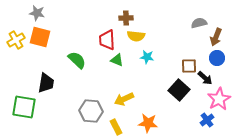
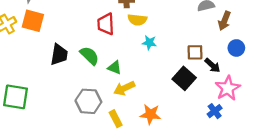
blue circle: (217, 58) -> (236, 48), moved
green semicircle: (77, 60) -> (89, 56), moved
green triangle: (117, 60) -> (115, 68), moved
black trapezoid: (46, 83) -> (59, 54), moved

